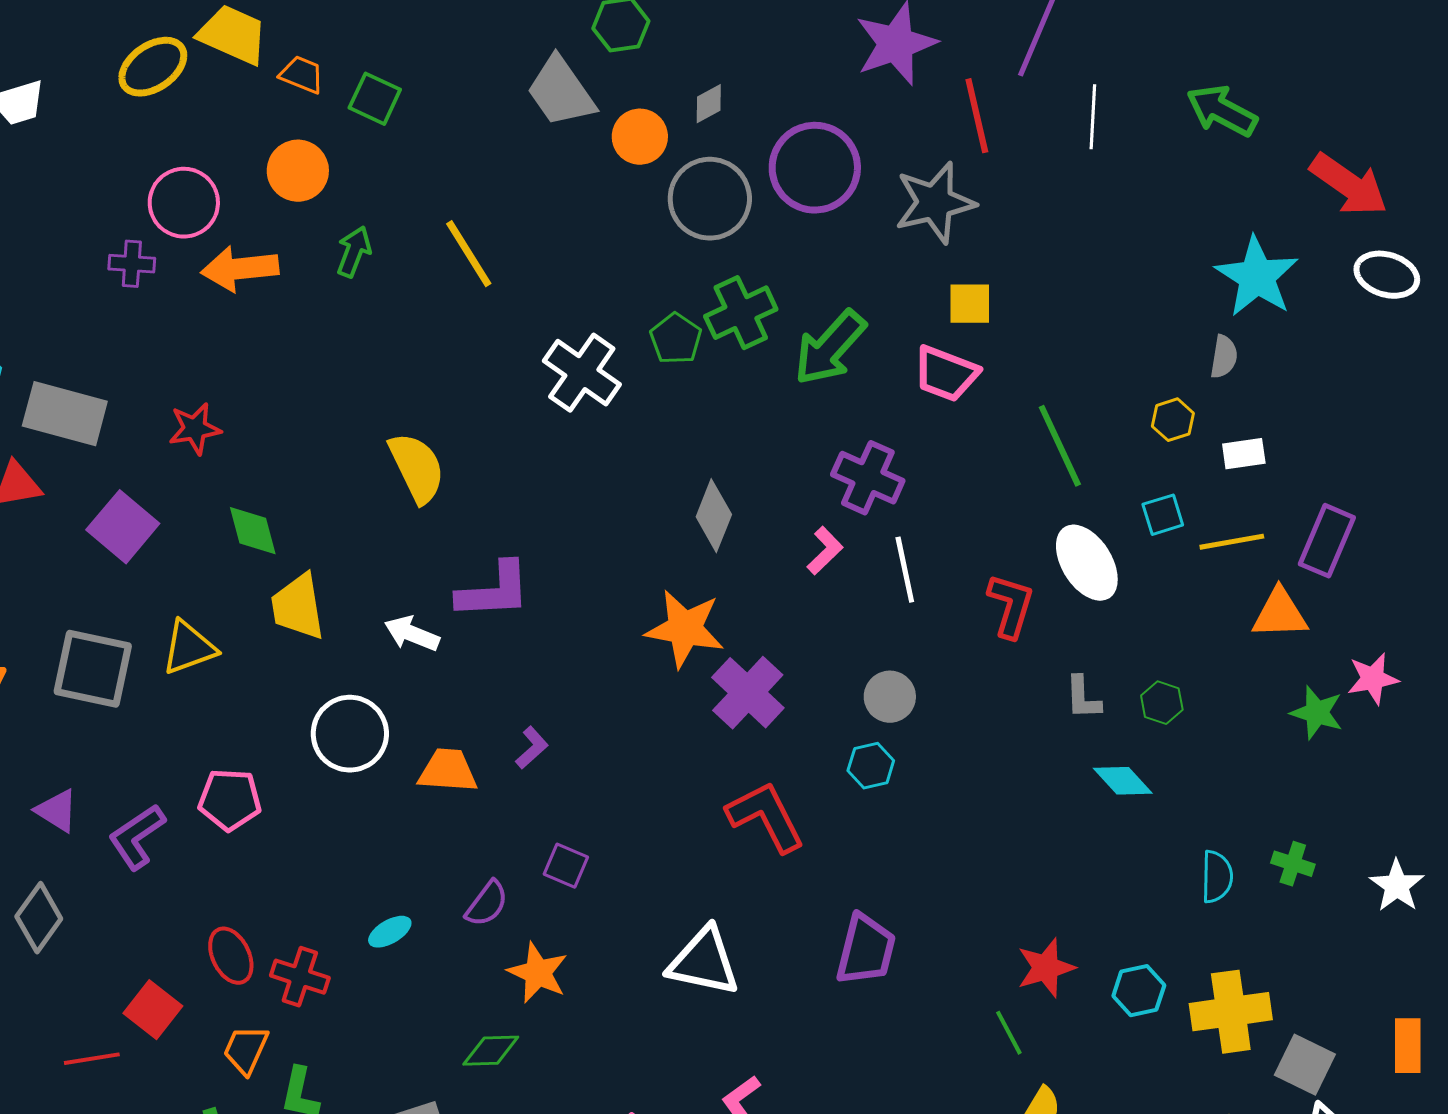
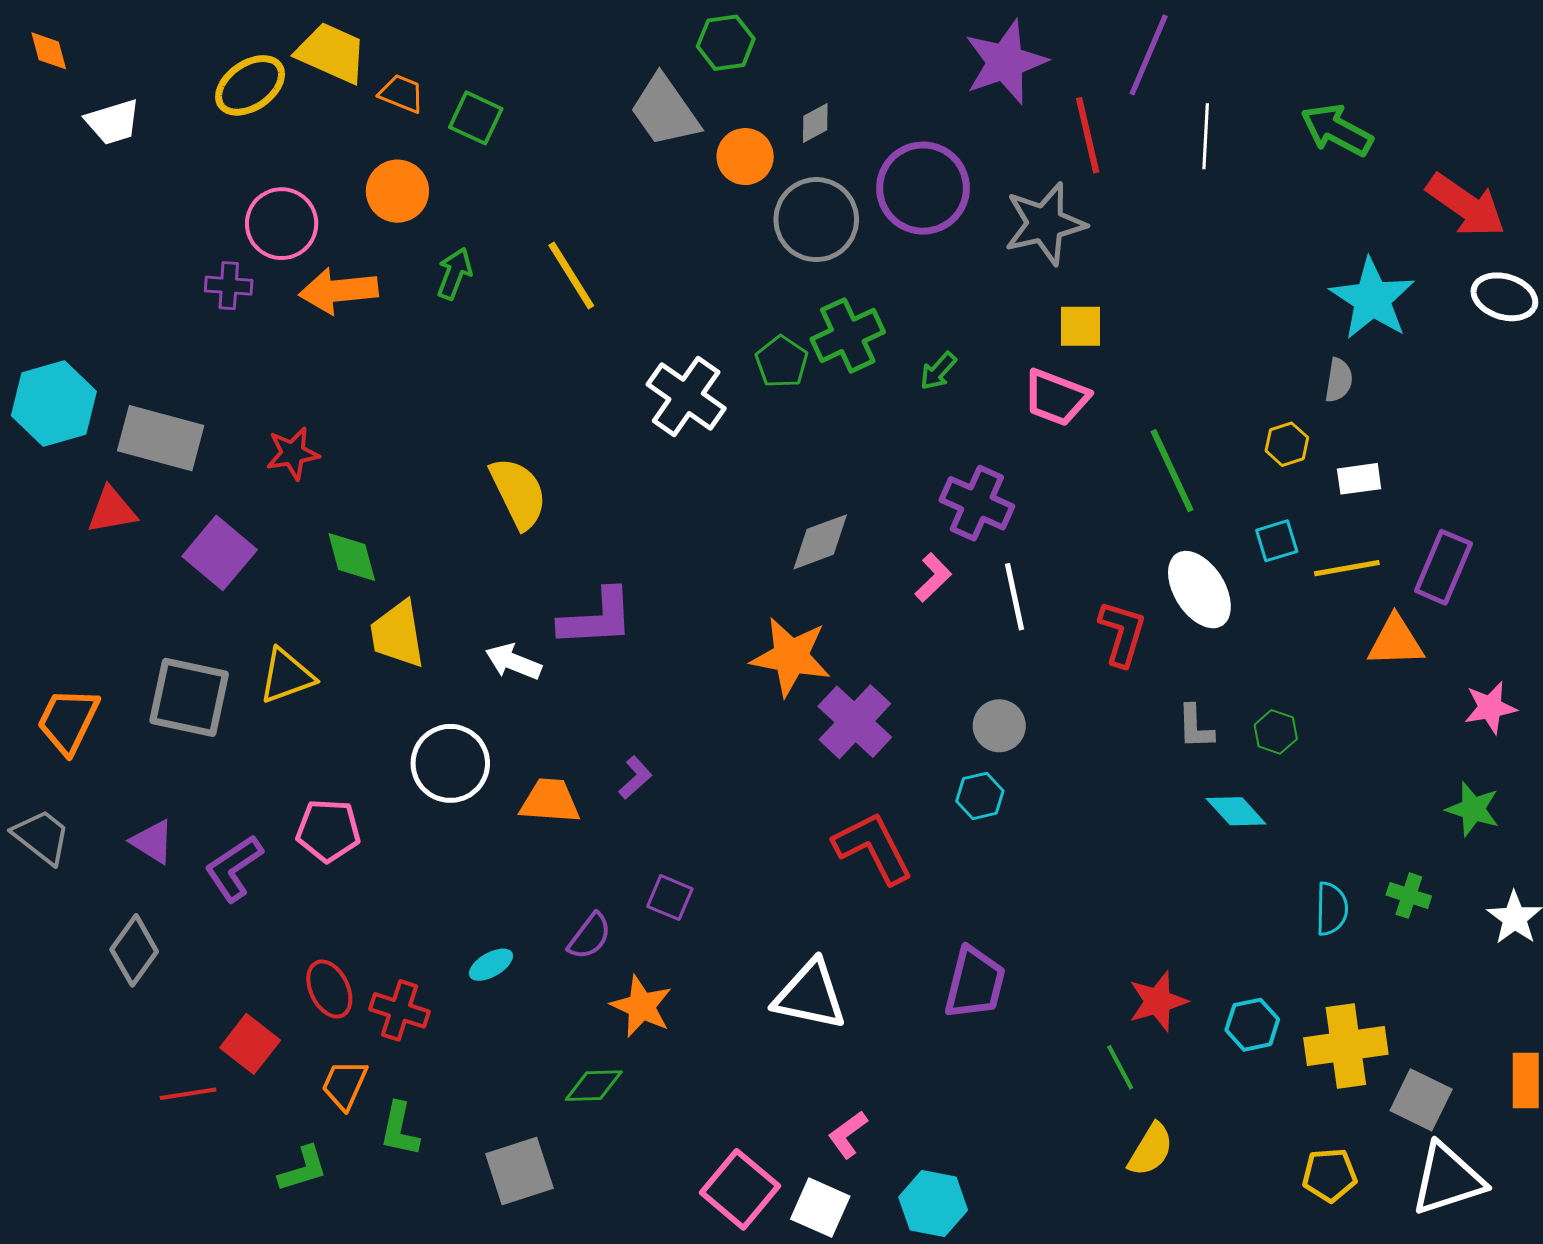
green arrow: (830, 348) -> (938, 371), size x0.5
gray diamond: (714, 516) -> (820, 542), turned 48
green star: (1317, 713) -> (1473, 809), moved

